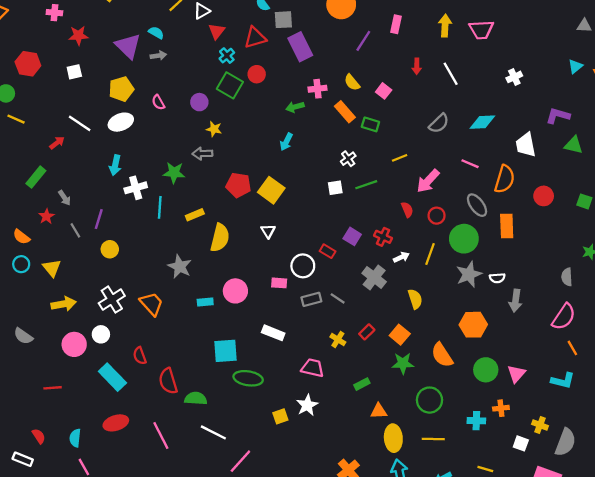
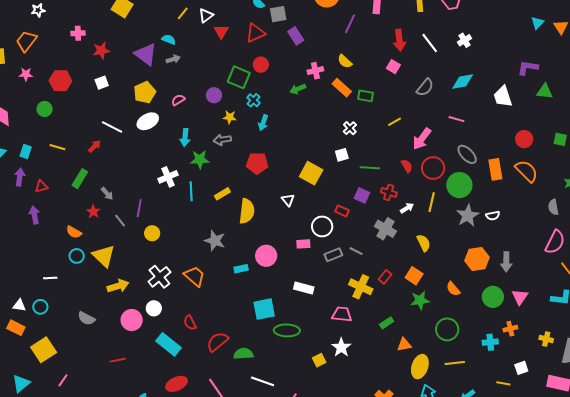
purple rectangle: (300, 47) -> (296, 36), size x0.7
cyan cross: (227, 56) -> (253, 100), moved
red arrow: (417, 66) -> (399, 40), size x1.5
white cross: (514, 77) -> (465, 40), moved
pink square: (384, 91) -> (393, 67), moved
pink semicircle: (158, 102) -> (178, 100), turned 96
yellow line: (16, 119) -> (57, 147), moved
cyan arrow: (286, 142) -> (263, 123), moved
cyan arrow: (115, 165) -> (185, 138), moved
orange semicircle: (505, 179) -> (527, 171), moved, turned -55
green line: (366, 185) -> (370, 168), moved, turned 30
yellow square: (271, 190) -> (311, 173), moved
red circle: (437, 216) -> (433, 168), size x1.5
yellow triangle: (52, 268) -> (104, 256), size x1.4
gray arrow: (515, 301) -> (506, 262), moved
yellow cross: (338, 340) -> (361, 287), size x1.6
orange semicircle: (442, 355) -> (453, 289), size x0.7
red semicircle: (168, 381) -> (217, 342), turned 75
yellow ellipse: (393, 438) -> (420, 367), turned 30
white square: (521, 443) -> (521, 368), moved, turned -32

